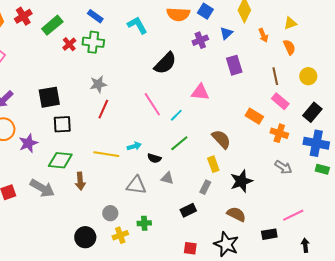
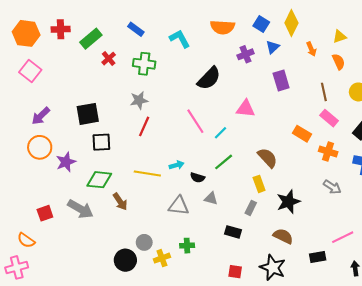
blue square: (205, 11) -> (261, 24), moved
red cross: (23, 16) -> (61, 29), turned 30
green cross: (93, 42) -> (144, 64), moved
brown arrow: (80, 181) -> (120, 202), turned -30
black rectangle: (188, 210) -> (233, 232), turned 42
gray circle: (110, 213) -> (144, 242), moved

